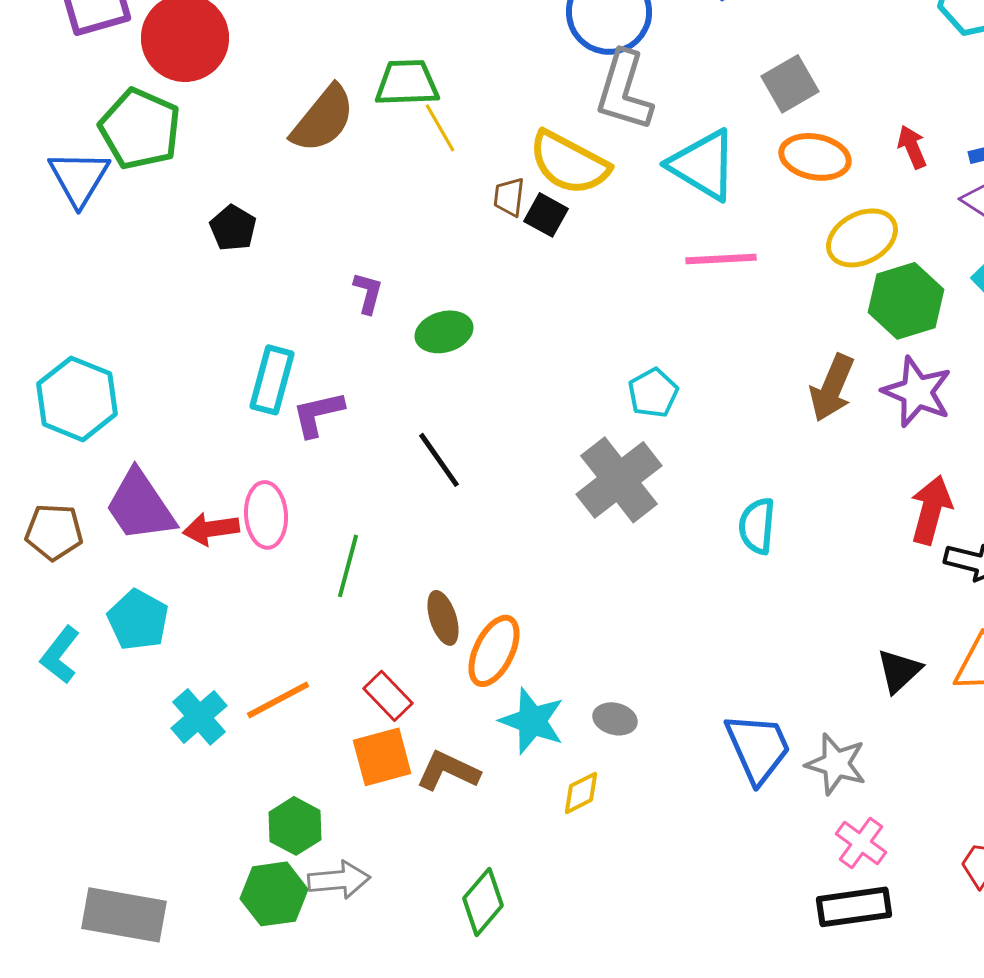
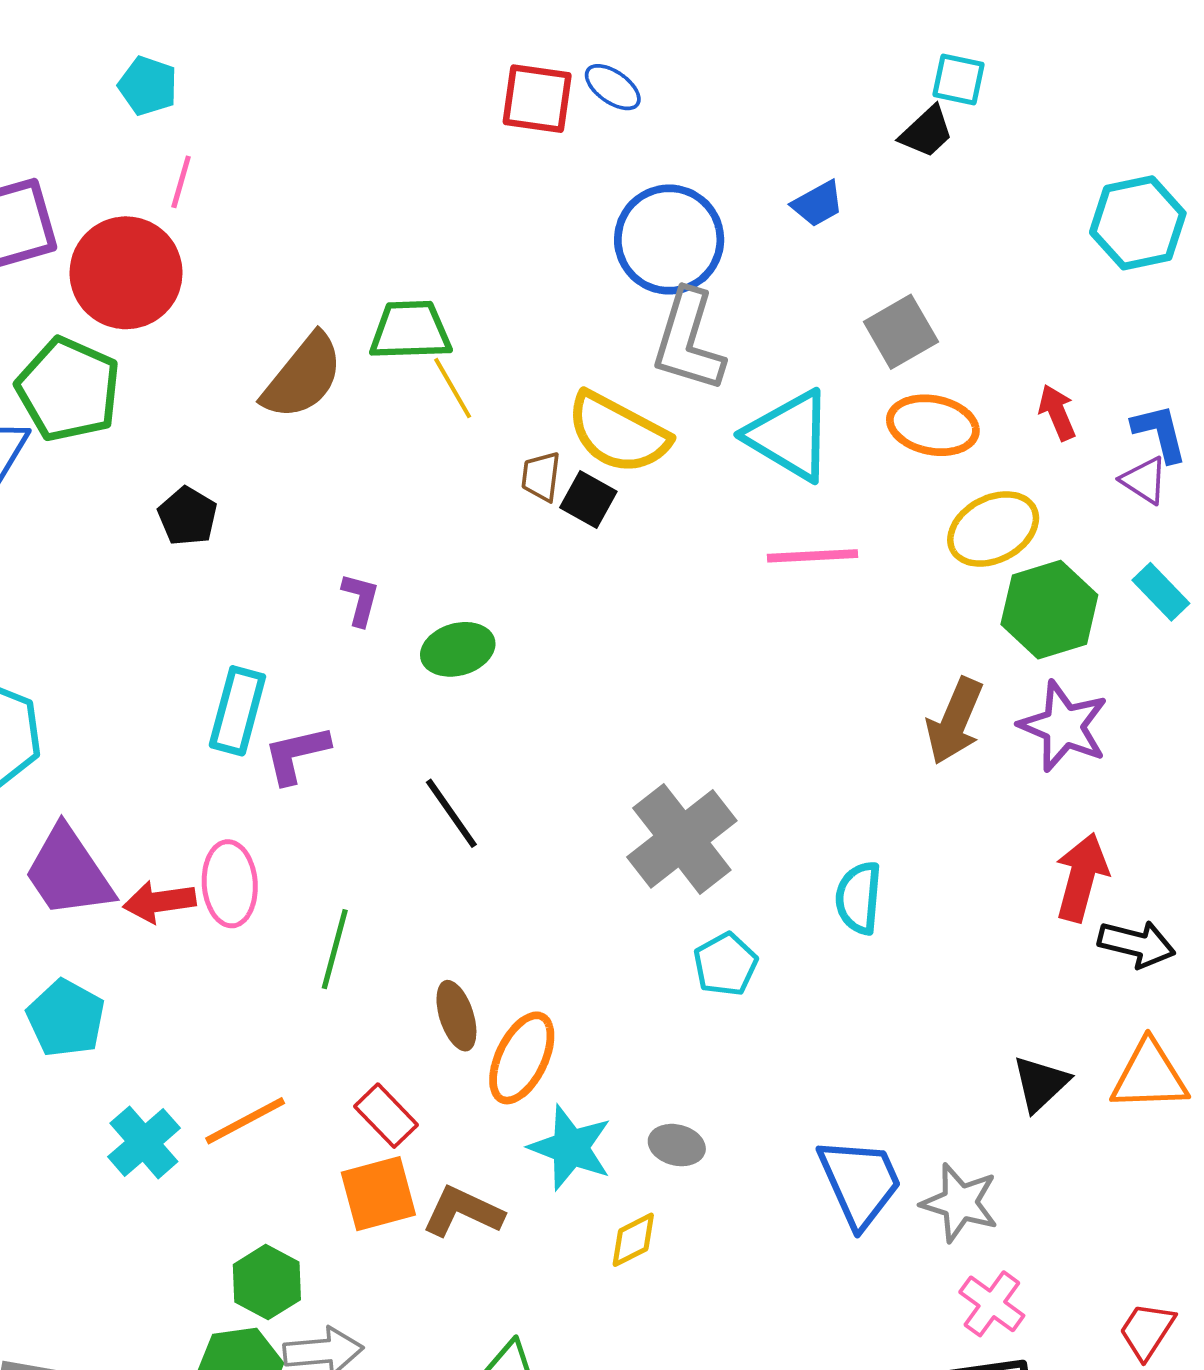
cyan pentagon: (653, 393) -> (725, 964), moved

